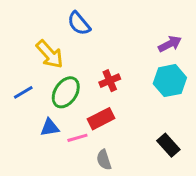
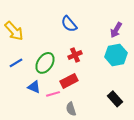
blue semicircle: (79, 23) -> (69, 24), moved
purple arrow: (170, 44) -> (116, 30), turned 147
yellow arrow: (50, 54) -> (14, 31), moved
blue triangle: (50, 128) -> (34, 87), turned 32

